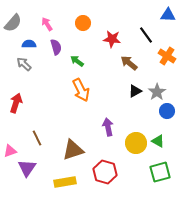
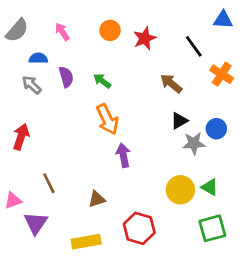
red star: (112, 39) -> (145, 38), moved, turned -30
purple semicircle: (56, 47) -> (66, 77), moved
gray star: (157, 92) -> (194, 143), moved, turned 30
blue circle: (167, 111) -> (216, 129), moved
purple arrow: (108, 127) -> (123, 155), moved
brown triangle: (73, 150) -> (97, 199), size x0.6

